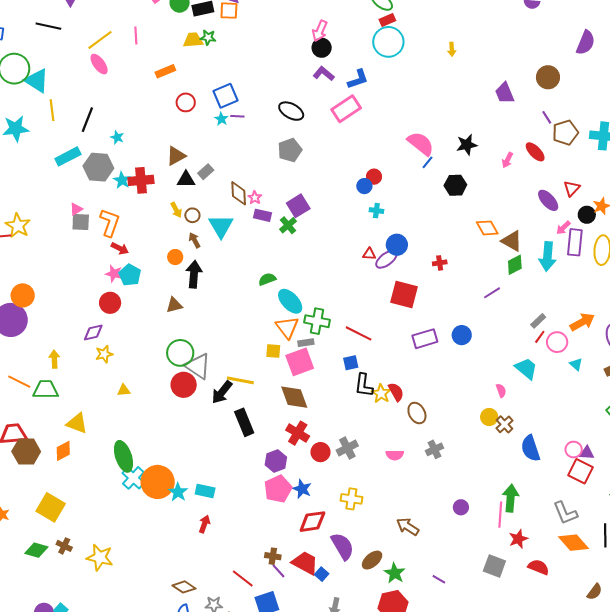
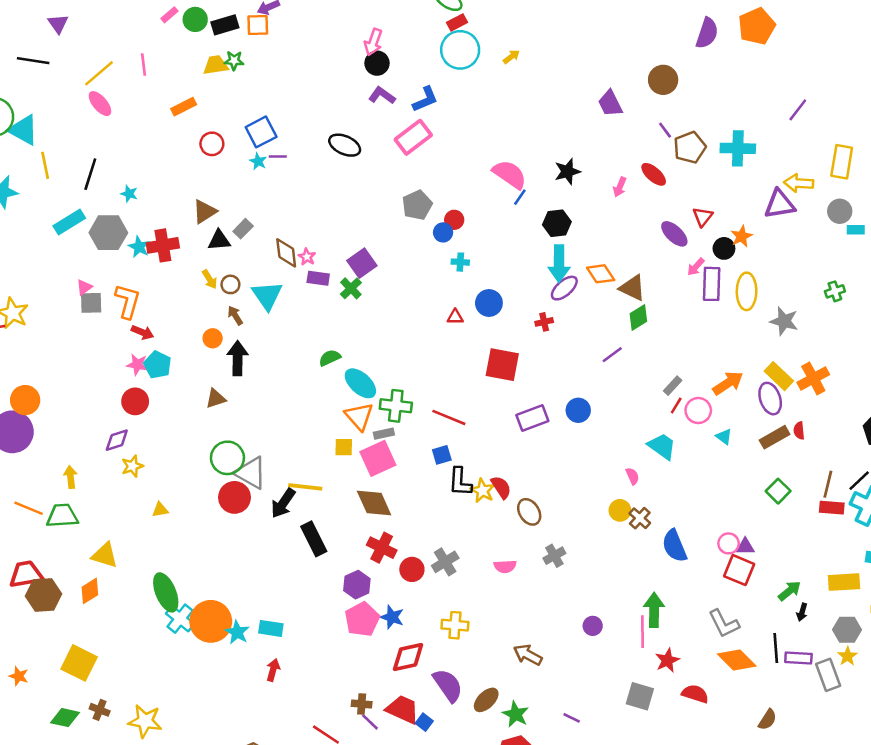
yellow arrow: (452, 49) -> (511, 57), moved, turned -120
gray pentagon: (290, 150) -> (417, 205), moved
cyan arrow: (547, 256) -> (559, 263), moved
purple ellipse: (386, 259) -> (564, 288), moved

